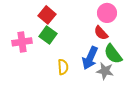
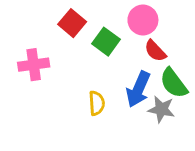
pink circle: (107, 13) -> (143, 20), moved
green square: (48, 35) -> (106, 42), moved

